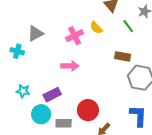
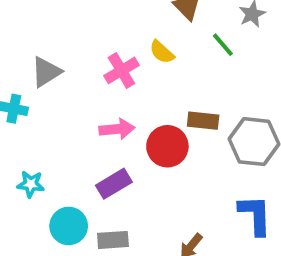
brown rectangle: (123, 56) -> (203, 121), moved
purple rectangle: (52, 95) -> (114, 184), moved
red circle: (88, 110) -> (167, 146), moved

